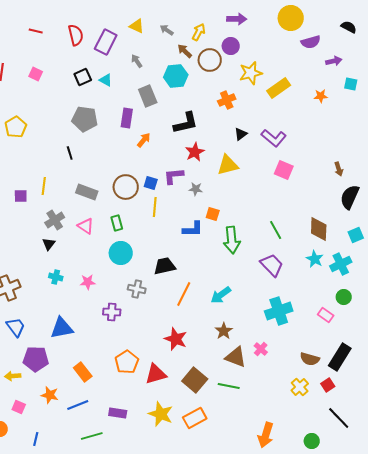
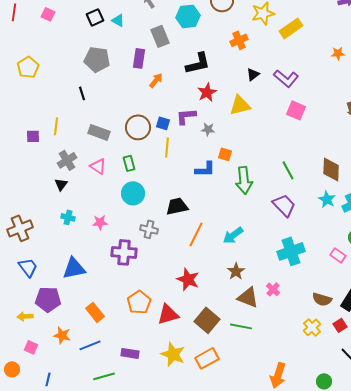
orange star: (321, 96) -> (338, 53), moved
purple cross: (112, 312) -> (124, 252), size x1.4

